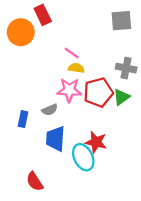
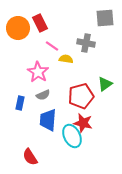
red rectangle: (43, 15) -> (40, 23), moved
pink line: (72, 53) -> (52, 46), moved
gray cross: (126, 68) -> (86, 43), moved
pink star: (69, 90) -> (38, 72), moved, turned 30
red pentagon: (98, 92) -> (81, 96), moved

